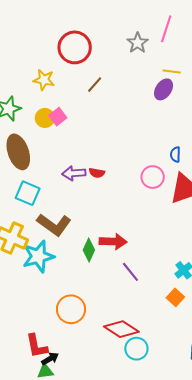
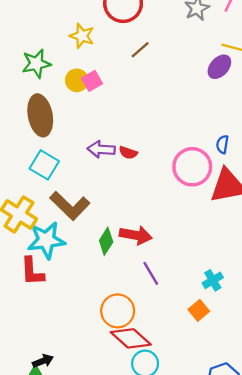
pink circle: (153, 177) -> (192, 167), size x1.4
orange circle: (71, 309) -> (118, 311), moved
red L-shape: (37, 346) -> (32, 271), moved

